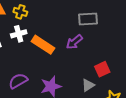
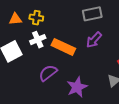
gray rectangle: (88, 19) -> (92, 14), moved
purple semicircle: (18, 81) -> (48, 73), moved

